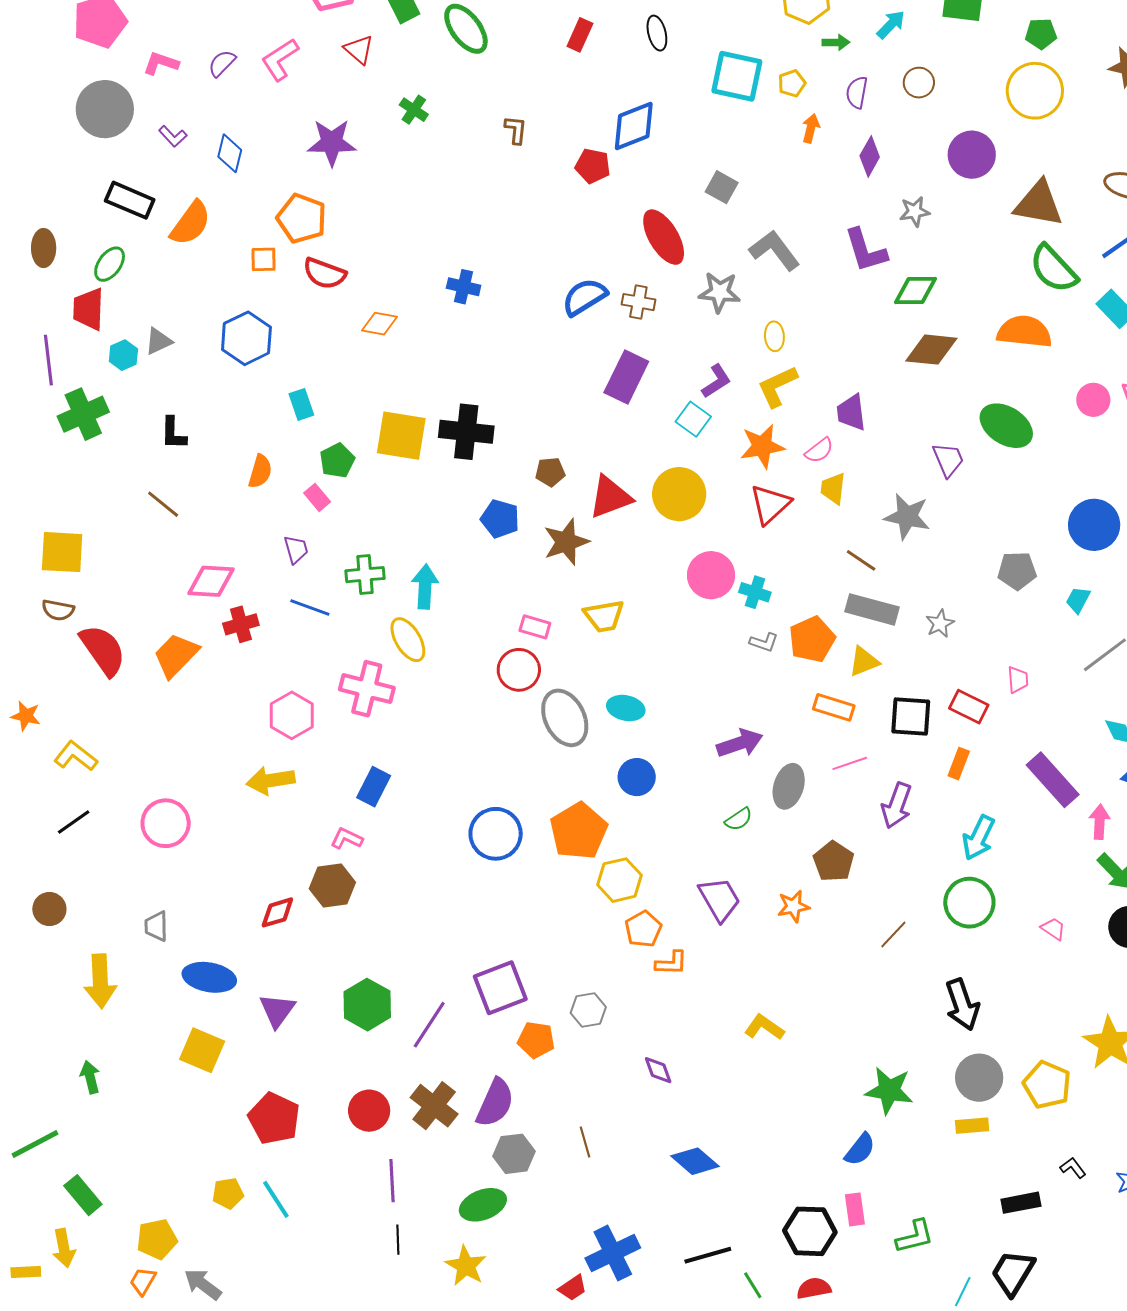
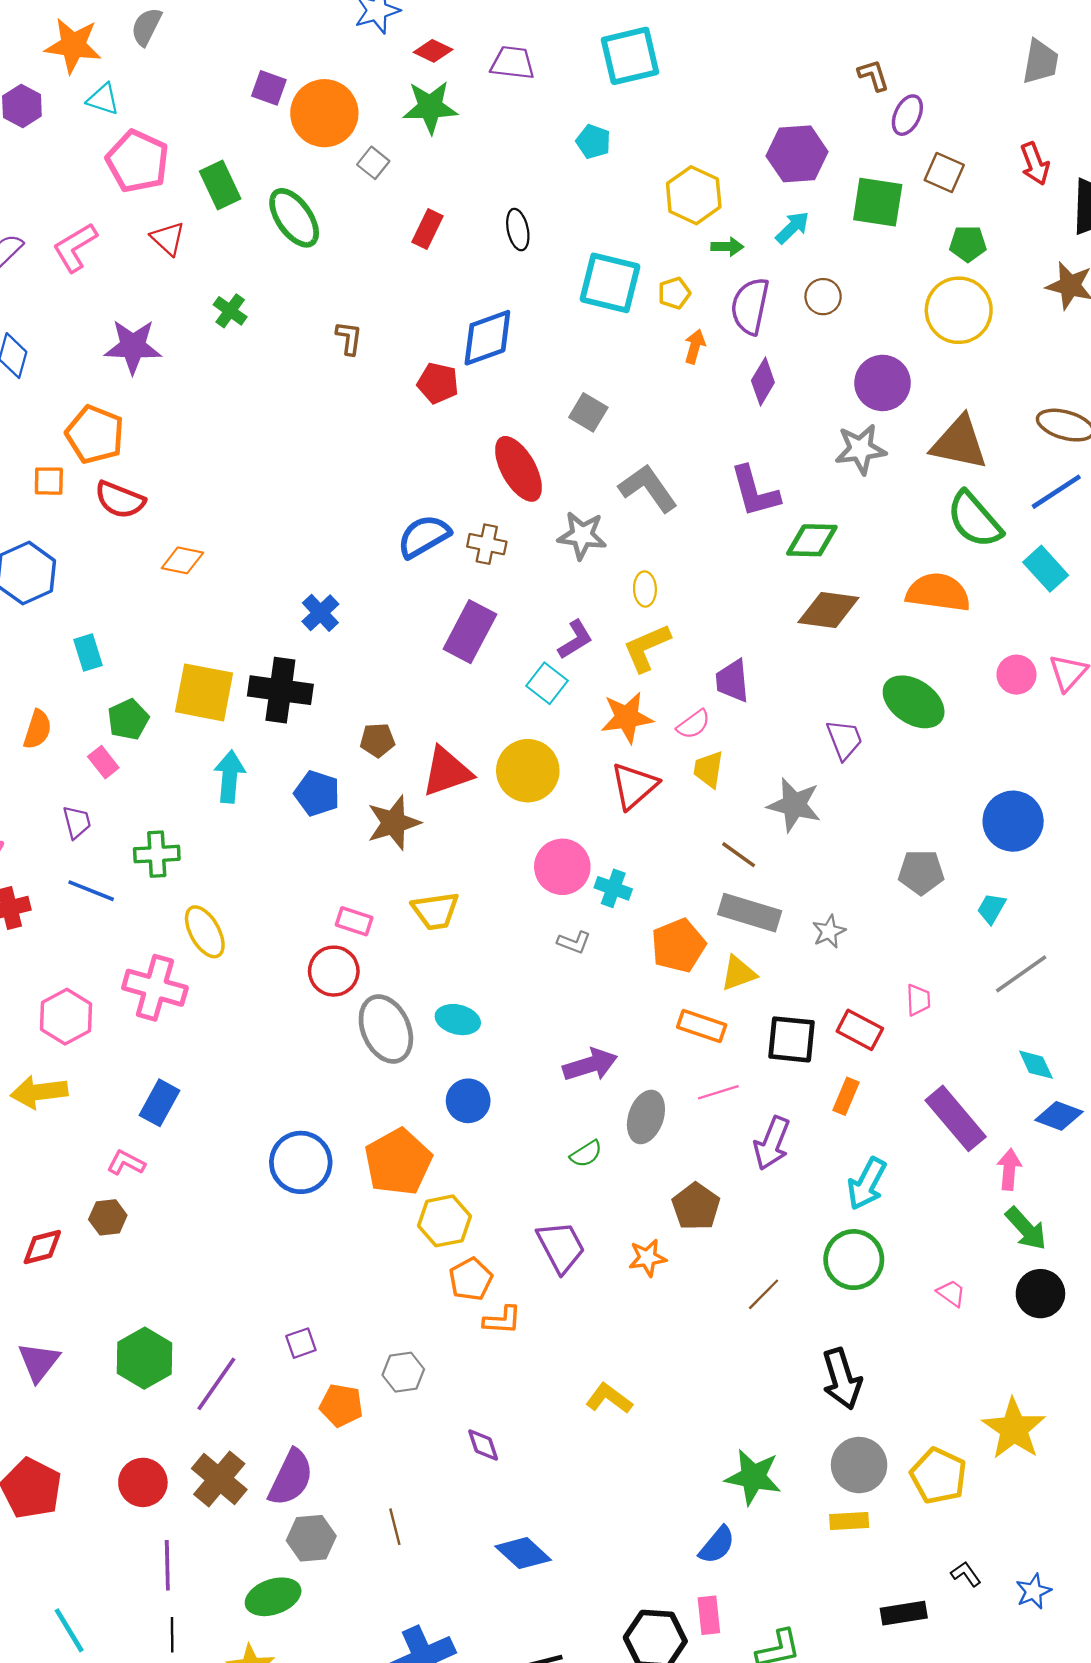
purple semicircle: (857, 92) -> (750, 306), size x1.5
gray star: (915, 212) -> (861, 449), moved, size x1.4
blue cross: (464, 287) -> (320, 613), moved, turned 32
cyan arrow: (425, 587) -> (230, 777), moved
gray L-shape: (764, 642) -> (574, 942), moved
brown hexagon: (332, 886) -> (108, 1217), size x0.7
purple square: (500, 988) -> (301, 1343), size x0.5
cyan line: (276, 1199) -> (69, 1630), moved

